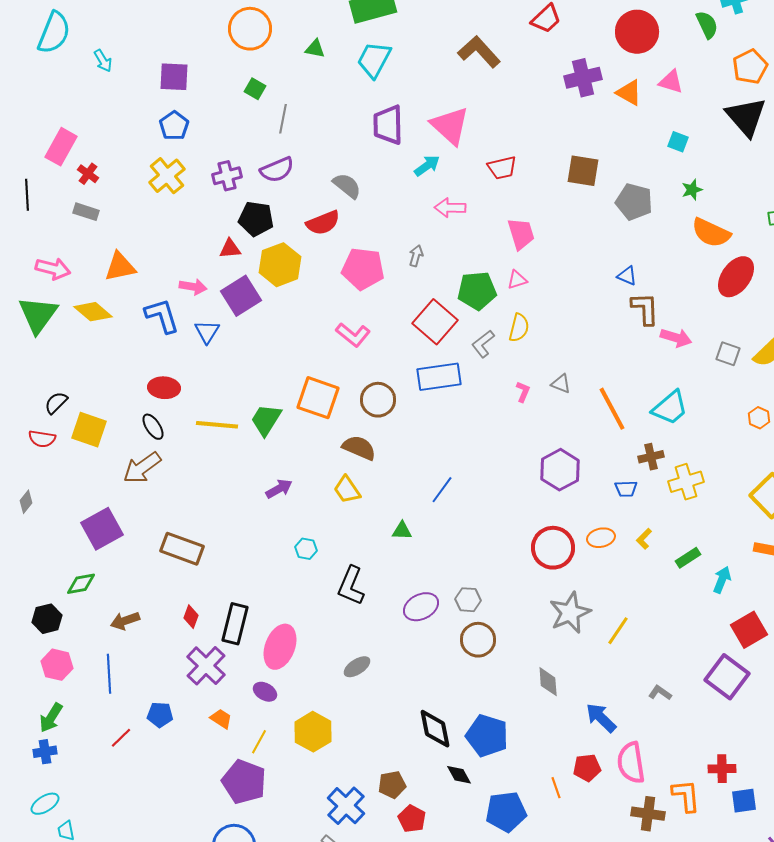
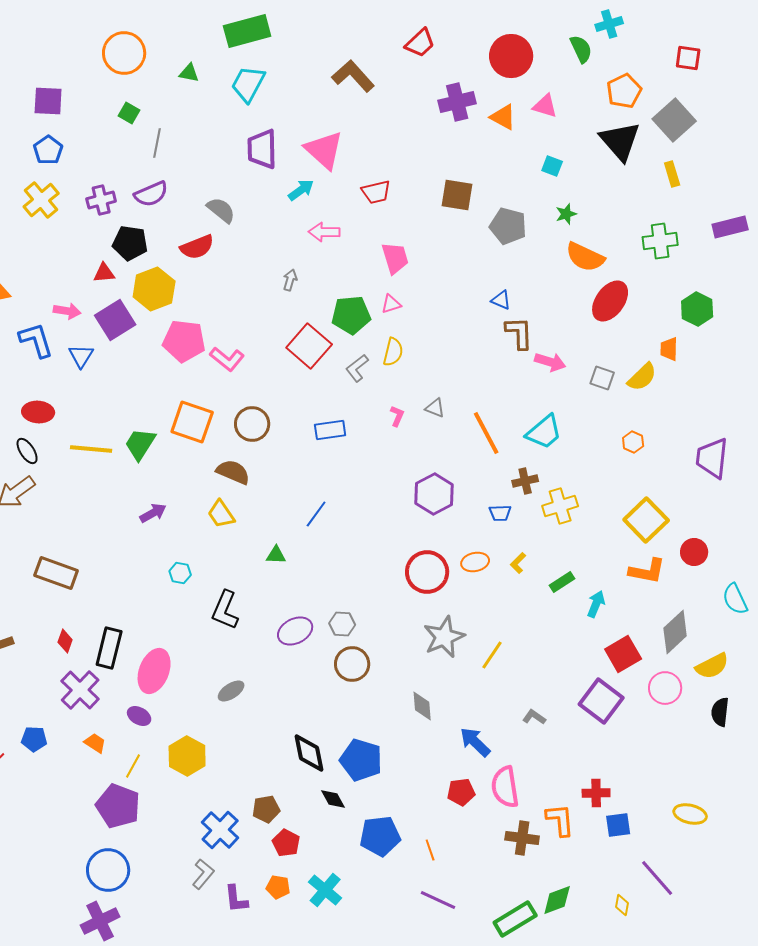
pink pentagon: (363, 269) -> (184, 341), moved
blue rectangle: (439, 377) -> (330, 430), moved, size x0.7
orange line: (556, 788) -> (430, 850), moved

